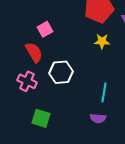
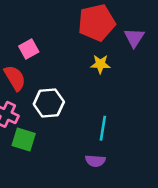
green square: (41, 118) -> (24, 139), moved

